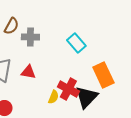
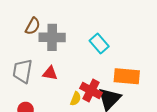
gray cross: (30, 37) -> (52, 37), size x1.4
orange rectangle: (103, 75) -> (127, 76), turned -60

